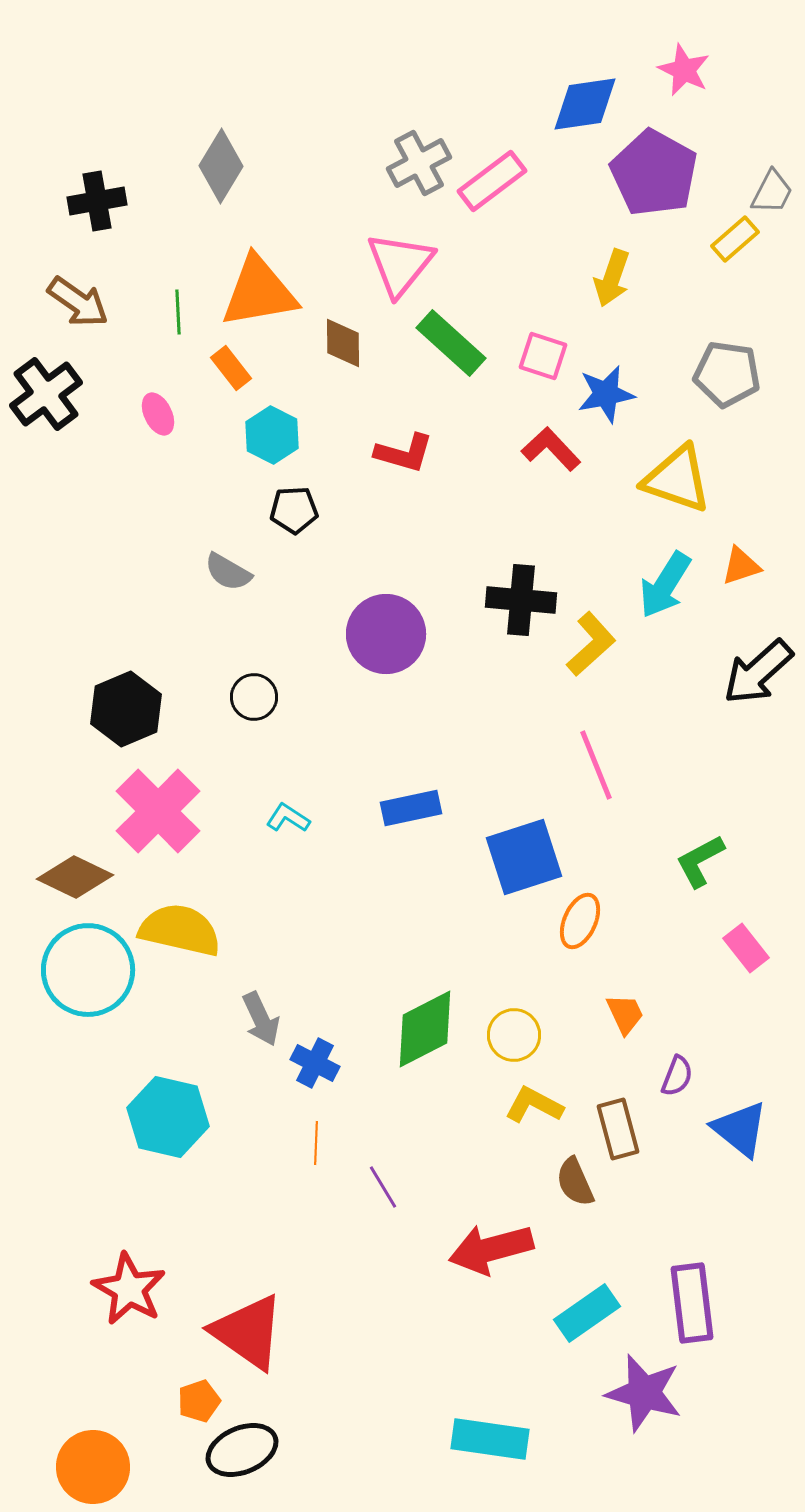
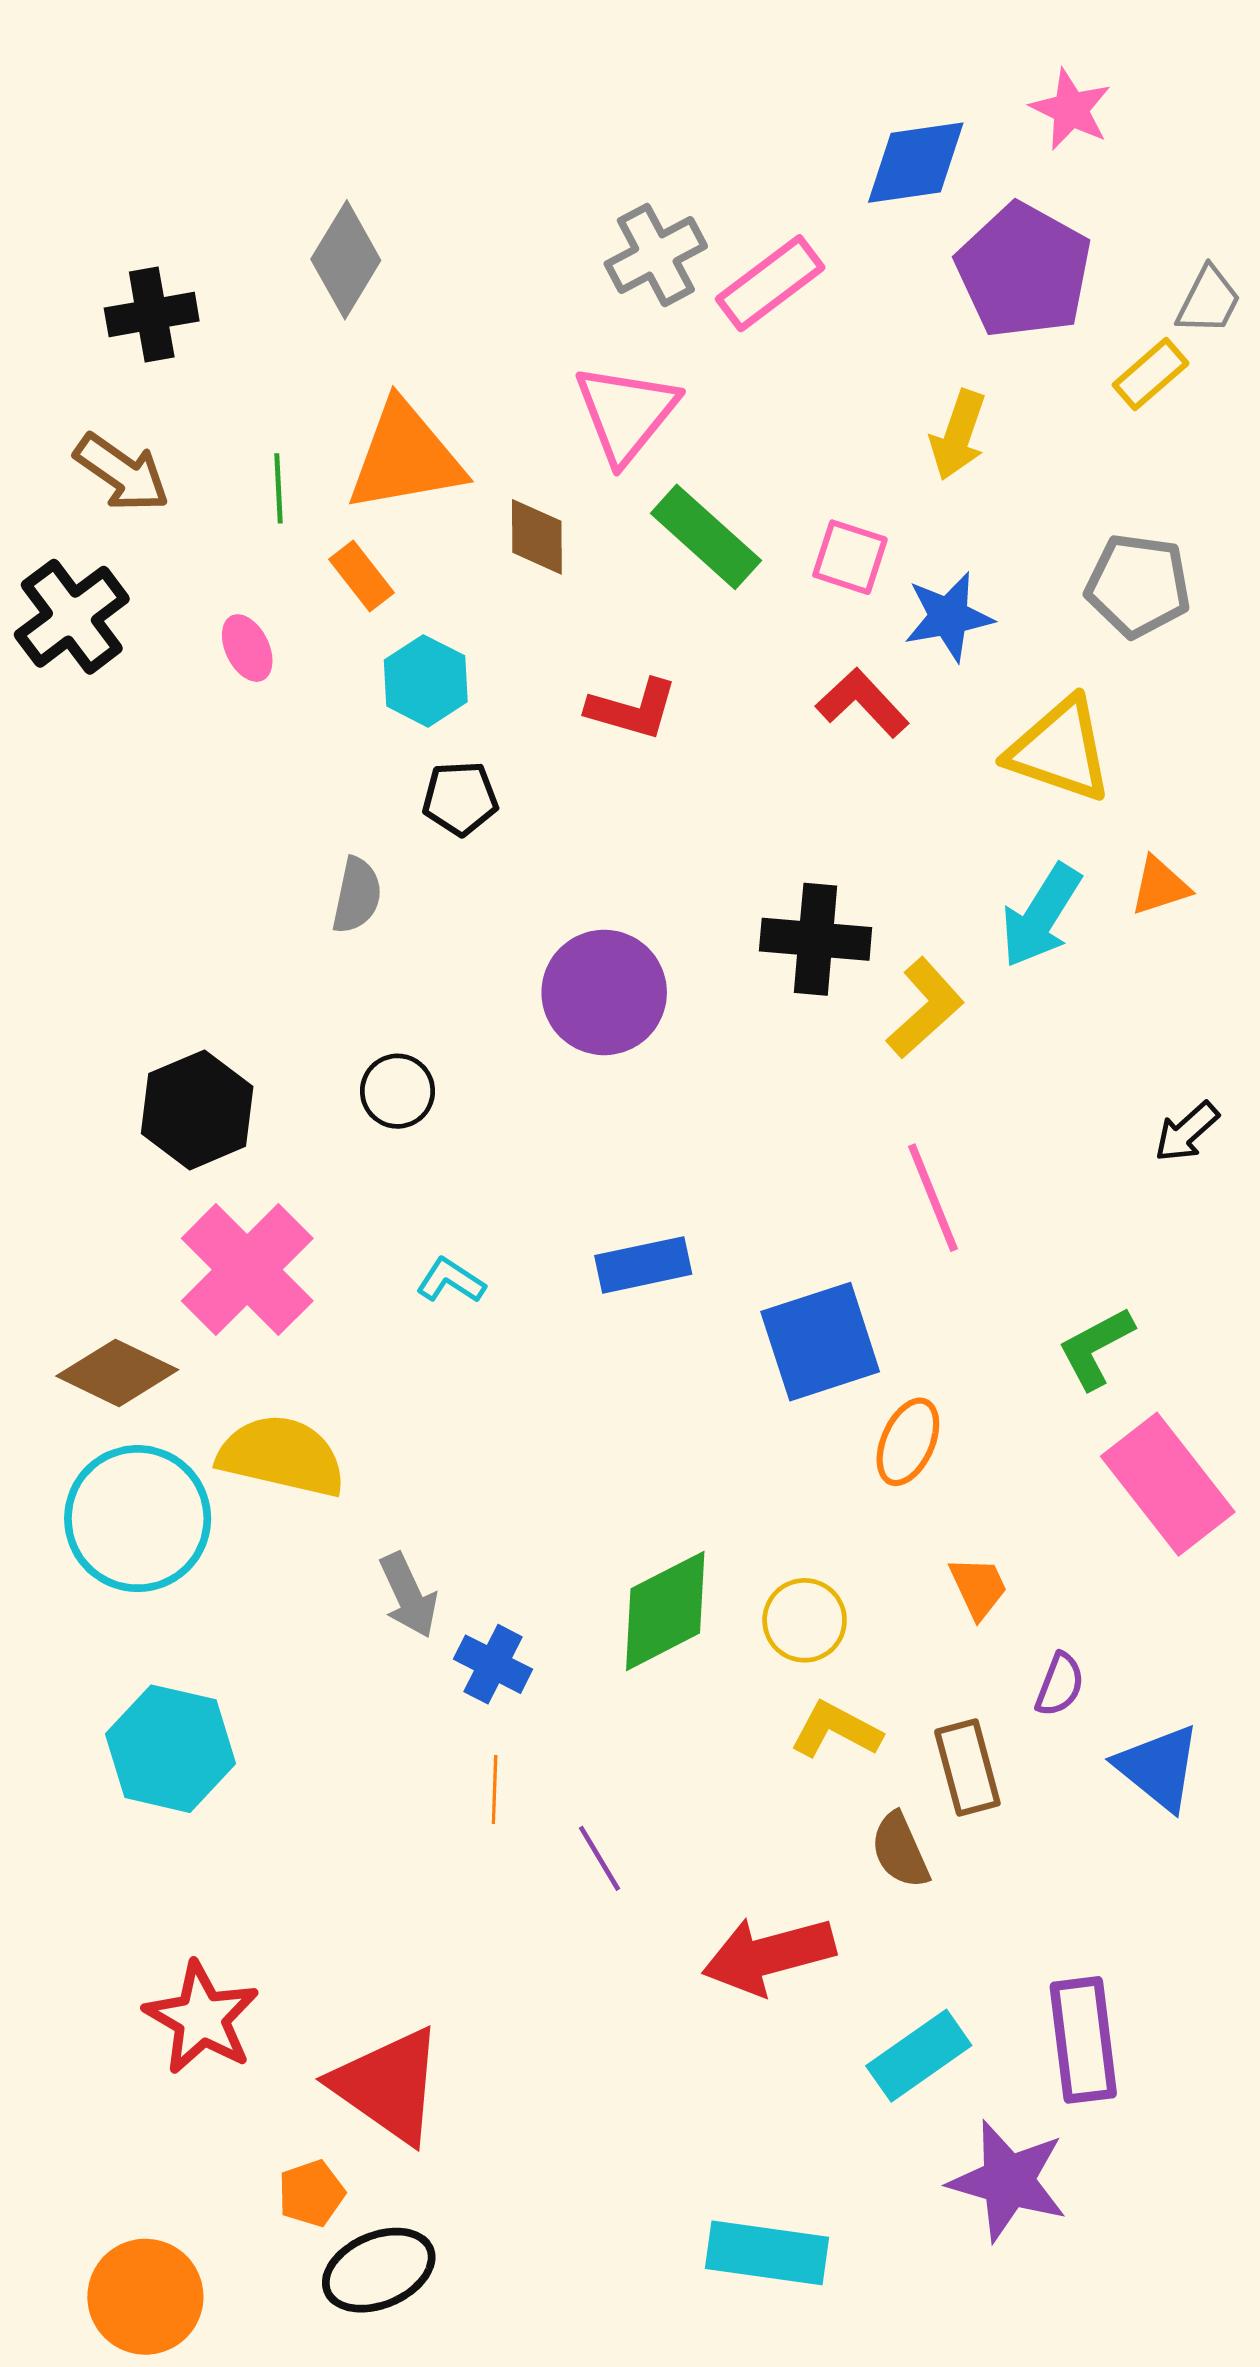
gray semicircle: (228, 572) -> (357, 895), turned -108
black arrow: (758, 672) -> (1187, 1132), moved, size x0.6
pink rectangle: (746, 948) -> (1168, 1484), size x1.8
cyan hexagon: (168, 1117) -> (170, 1749), moved

